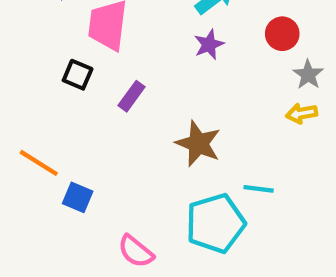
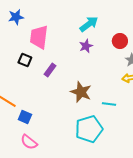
cyan line: (259, 189) -> (109, 104), moved
pink semicircle: (136, 251) -> (29, 142), moved

